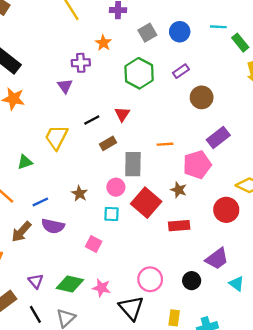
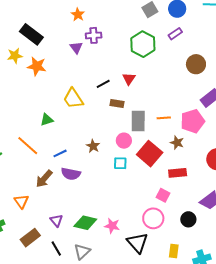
orange star: (103, 43) -> (78, 15), moved
purple rectangle: (181, 71) -> (175, 34), moved
purple triangle: (65, 86) -> (76, 48), moved
yellow trapezoid: (56, 137) -> (73, 99), turned -60
brown rectangle: (108, 143) -> (117, 104), turned 40
orange line: (165, 144) -> (164, 118), moved
pink square: (94, 244) -> (163, 195), moved

